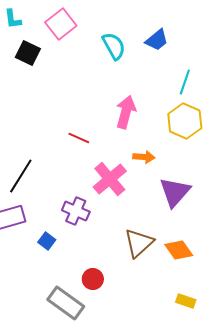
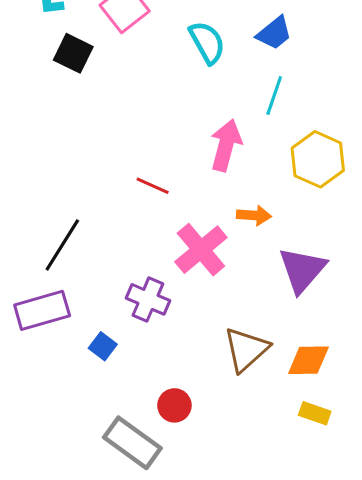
cyan line: (185, 82) -> (274, 95), moved
orange diamond: (179, 250) -> (308, 360), turned -56
yellow rectangle: (186, 301) -> (315, 413), moved

